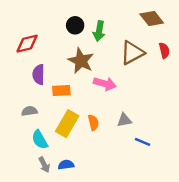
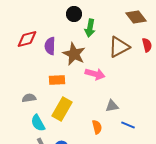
black circle: (75, 25) -> (74, 14), moved
purple semicircle: (39, 74) -> (50, 46), moved
orange semicircle: (93, 122) -> (97, 127), moved

